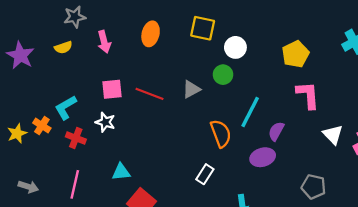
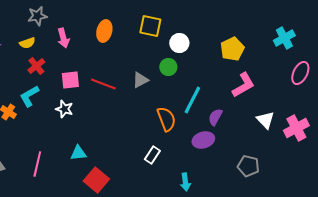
pink L-shape: (308, 95) -> (243, 85), turned 64
red cross: (76, 138) -> (36, 66), moved, turned 30

